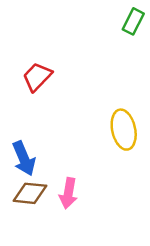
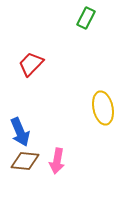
green rectangle: (133, 21) -> (86, 18), moved

